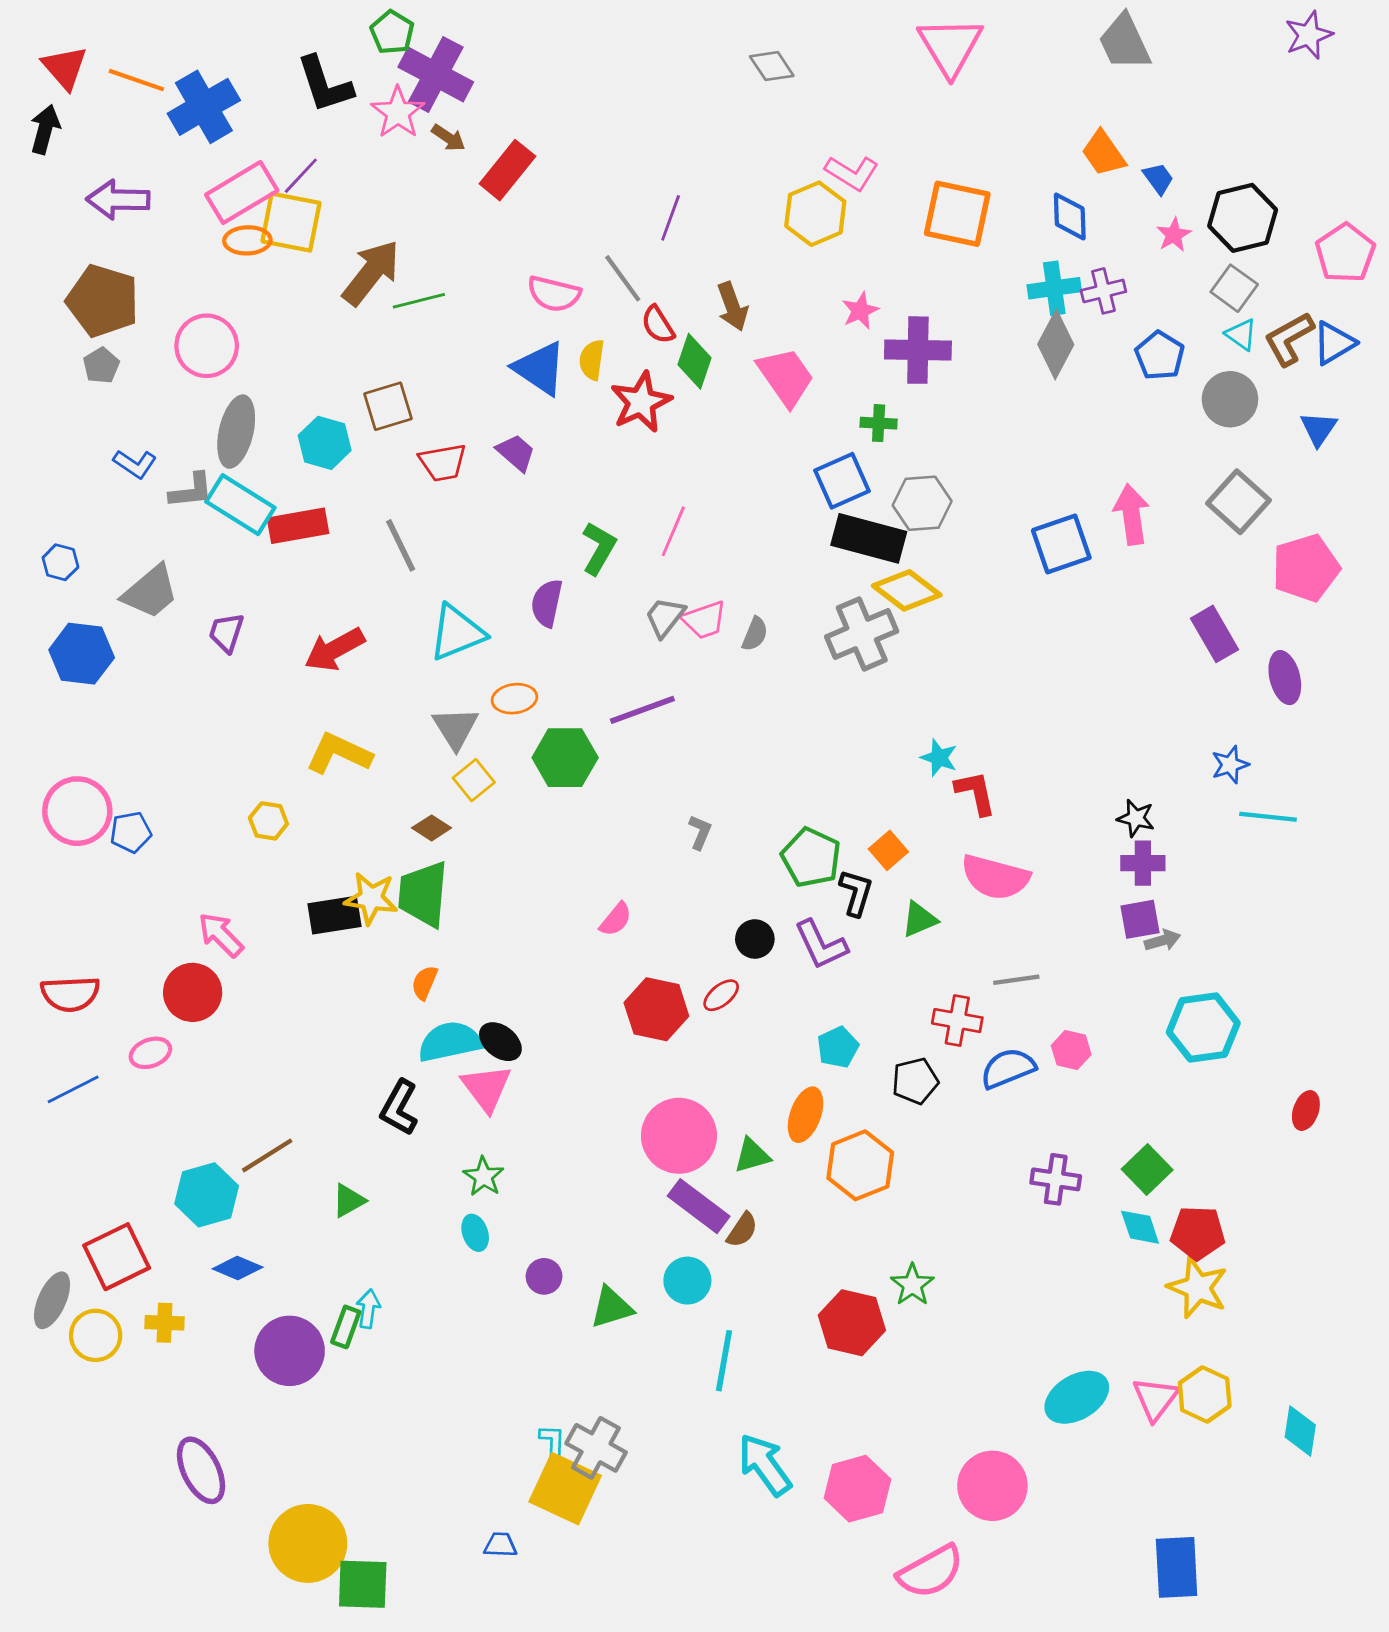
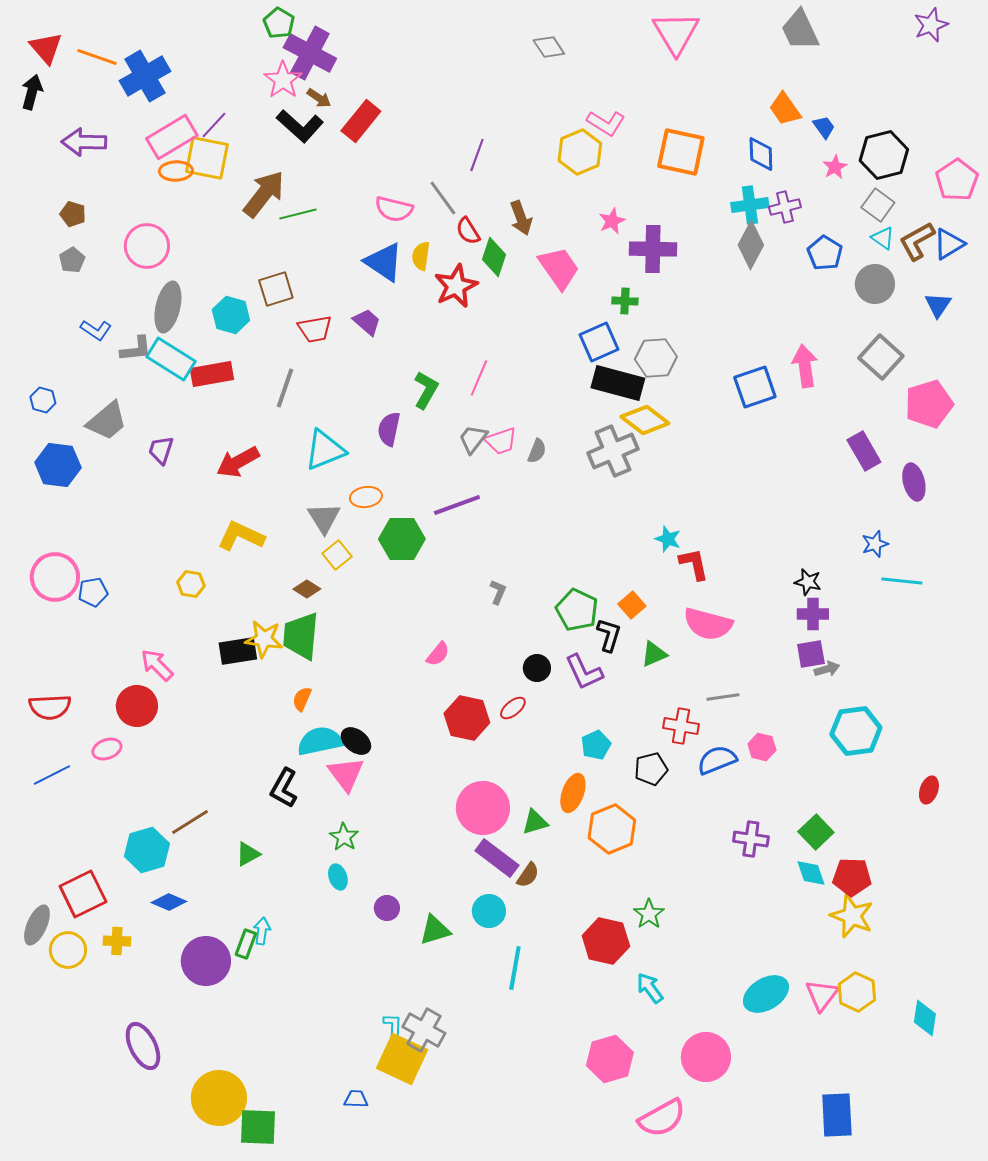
black L-shape: (325, 84) -> (300, 126), moved, turned -30
brown pentagon: (103, 301) -> (73, 214), size x0.5
gray line: (401, 545) -> (285, 388), turned 45
cyan arrow: (765, 1465) -> (650, 988), moved, size x0.7

